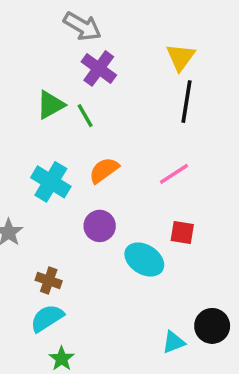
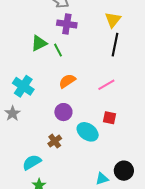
purple cross: (99, 68) -> (67, 24), turned -30
cyan cross: (51, 182) -> (23, 86), moved
brown cross: (49, 280) -> (55, 141), moved, turned 32

